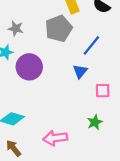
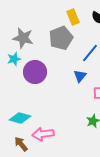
gray star: (16, 28) -> (23, 38), size x1.5
pink arrow: (55, 138) -> (43, 134), moved

